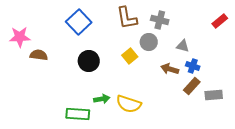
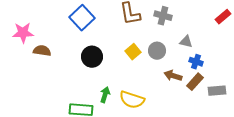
gray circle: (149, 42) -> (157, 51), moved
brown arrow: (170, 69) -> (173, 76), moved
green arrow: (102, 99) -> (105, 95), turned -63

